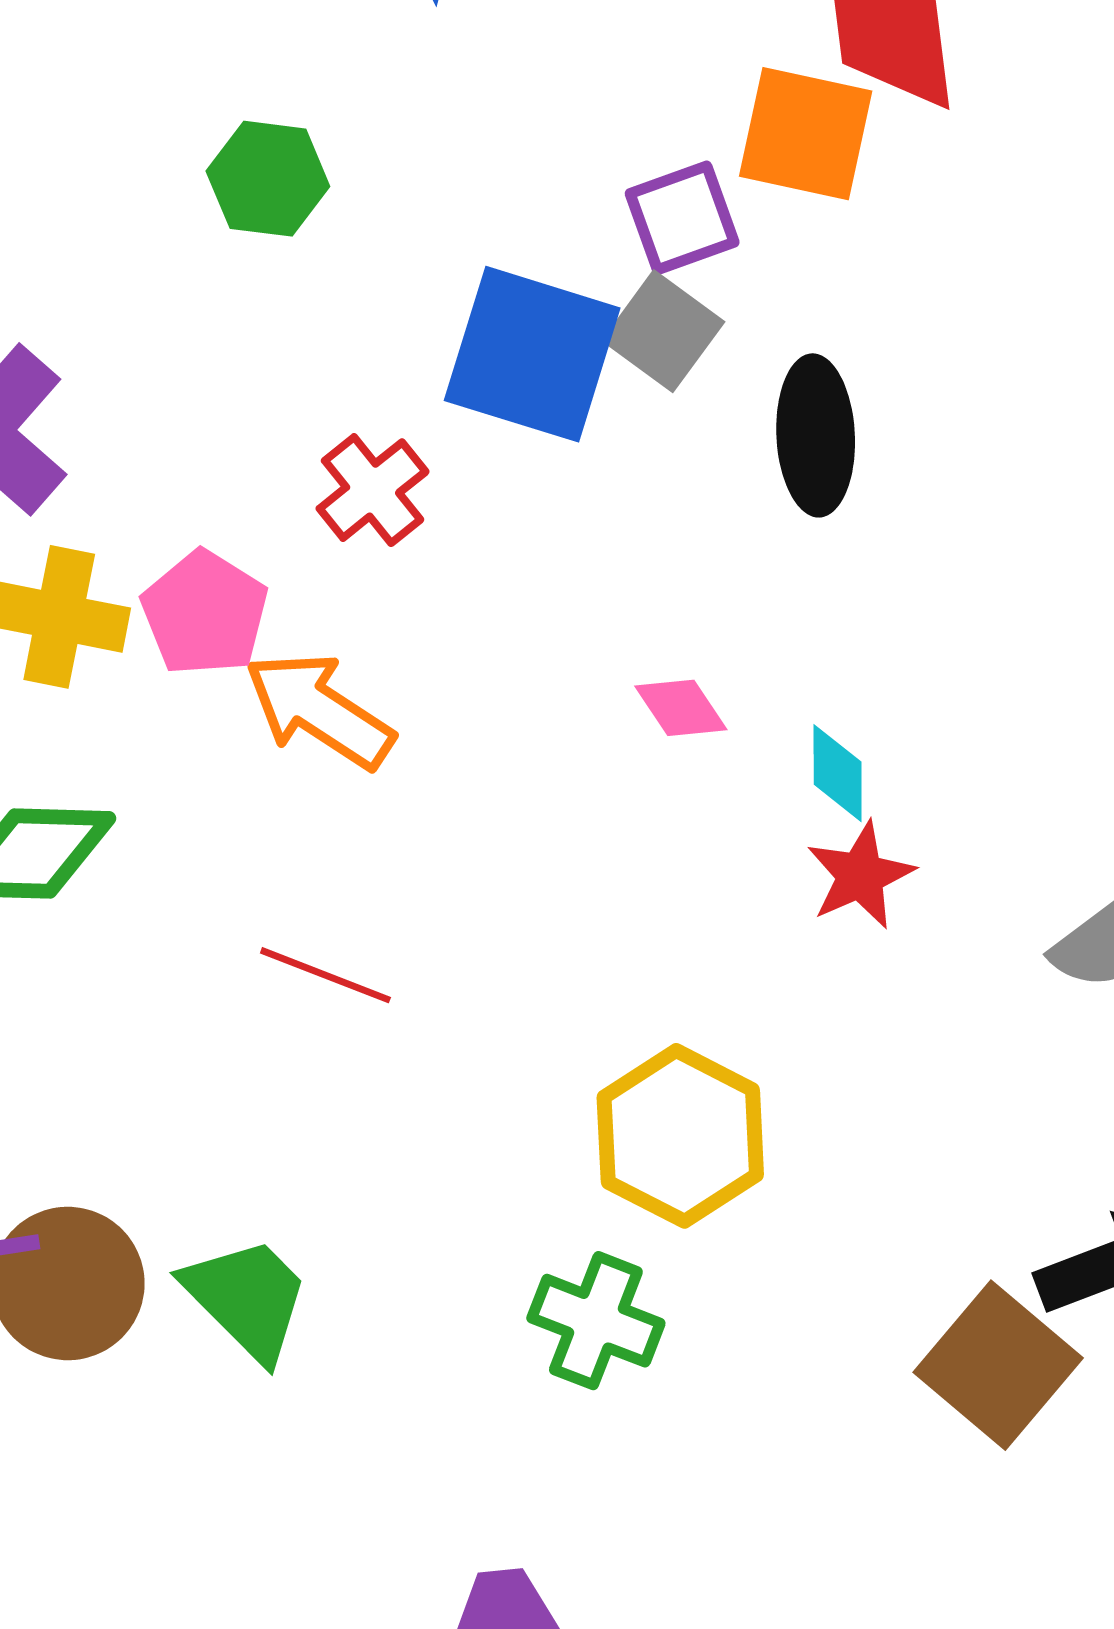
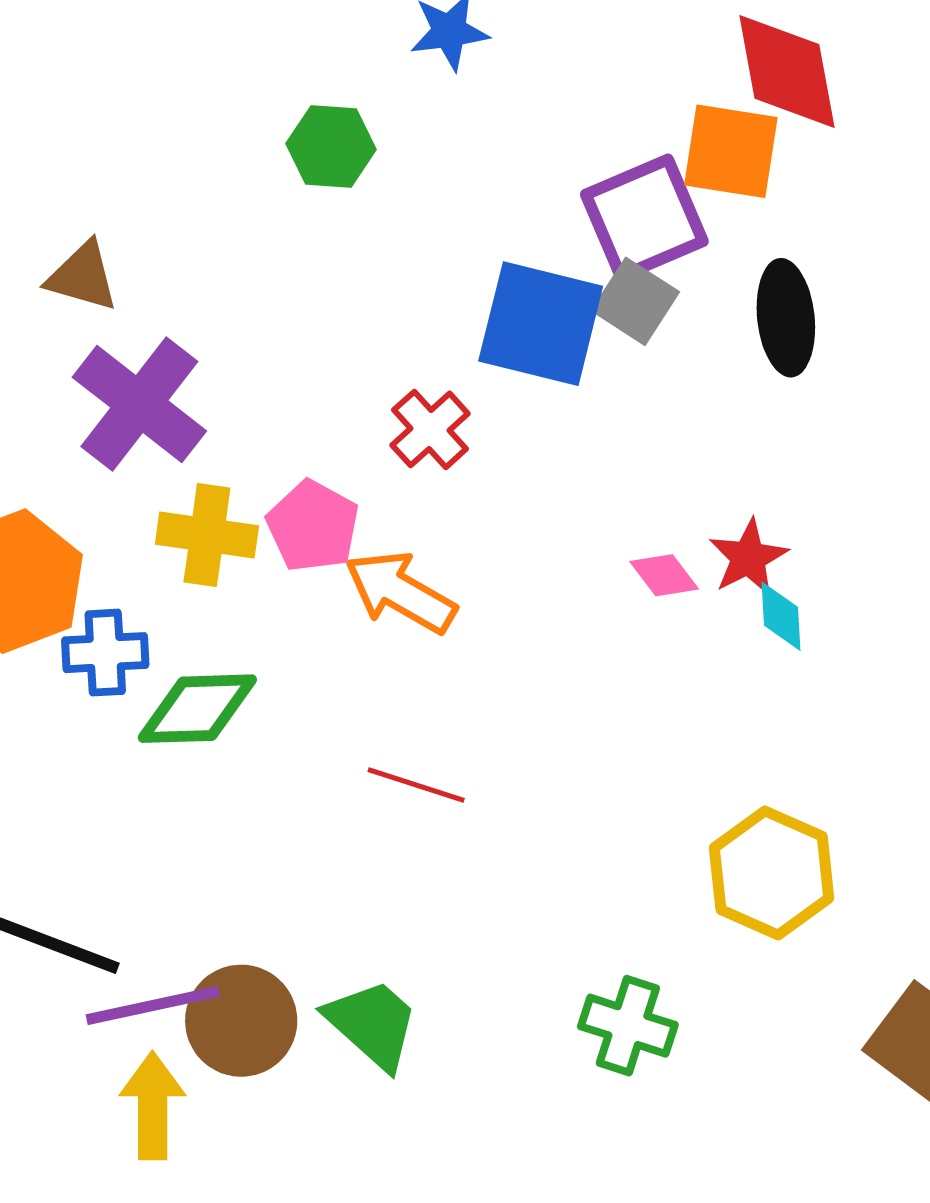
green hexagon: (268, 179) -> (331, 146), moved
purple square: (682, 218) -> (644, 218), size x1.5
black ellipse: (816, 435) -> (786, 318), moved
red star: (860, 875) -> (748, 558), moved
yellow hexagon: (680, 1136) -> (772, 873), moved

